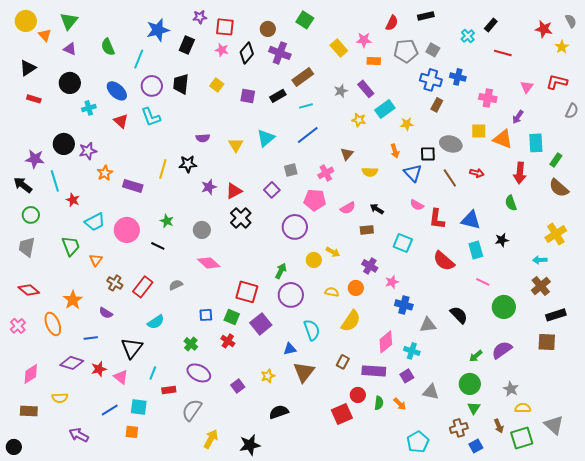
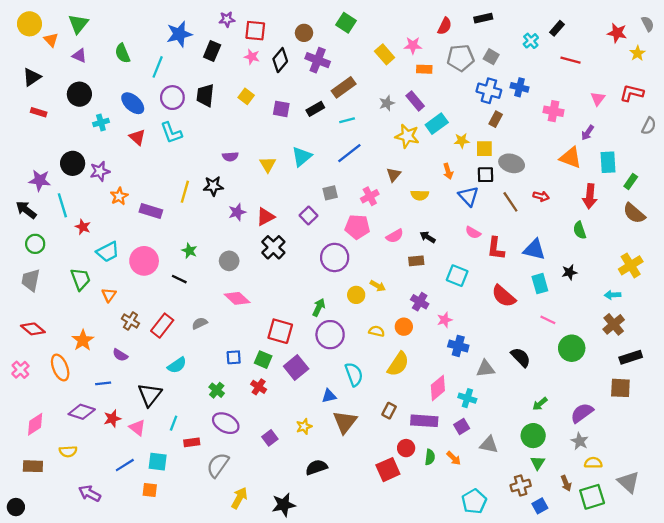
yellow star: (359, 120) -> (407, 136), size x1.5
yellow square: (479, 131) -> (484, 149), moved
purple semicircle: (502, 350) -> (582, 413), moved

